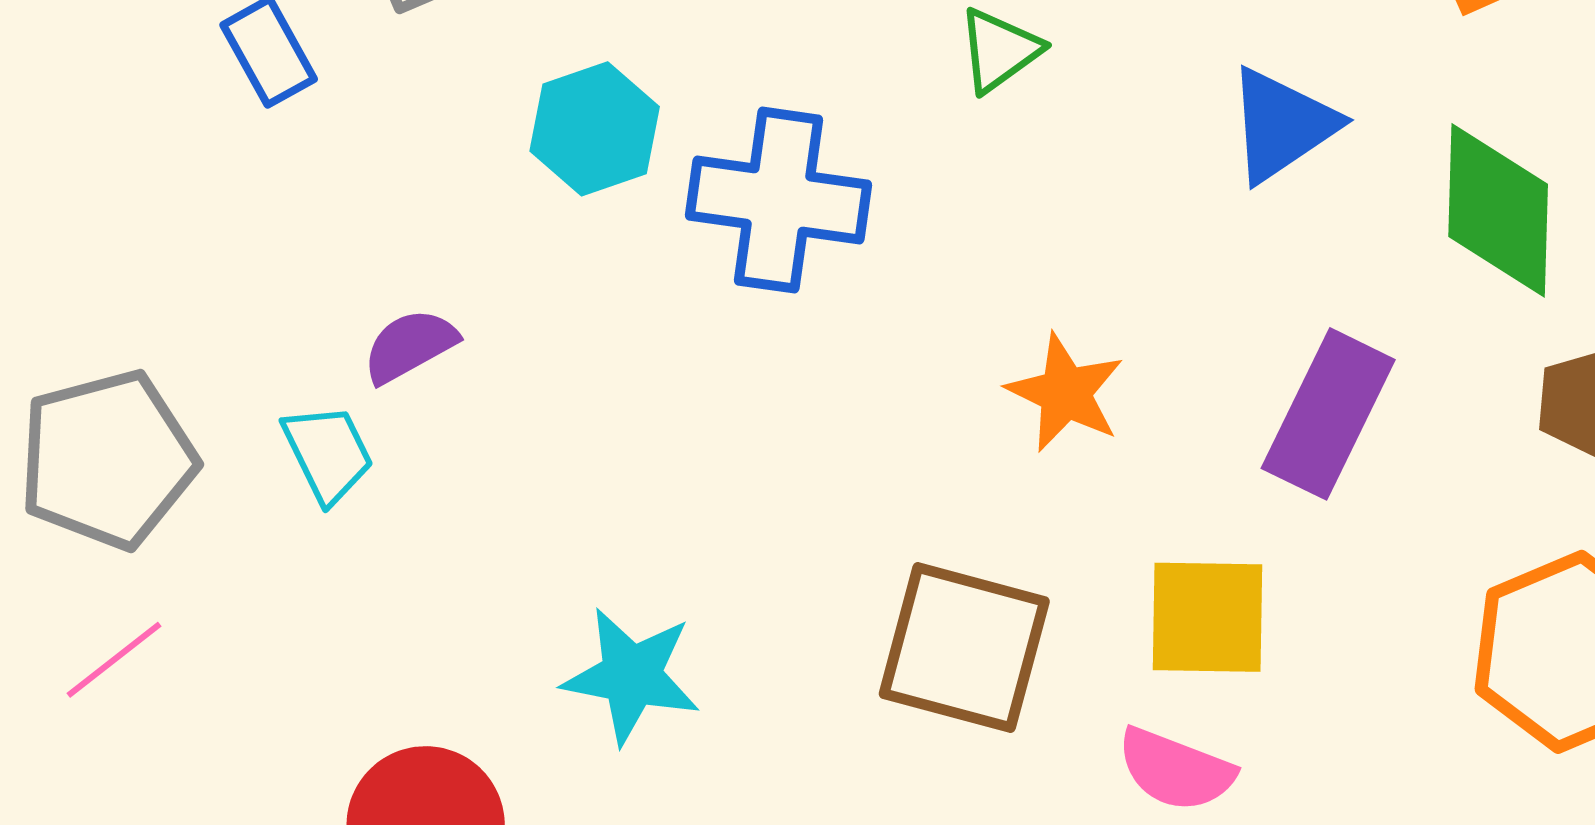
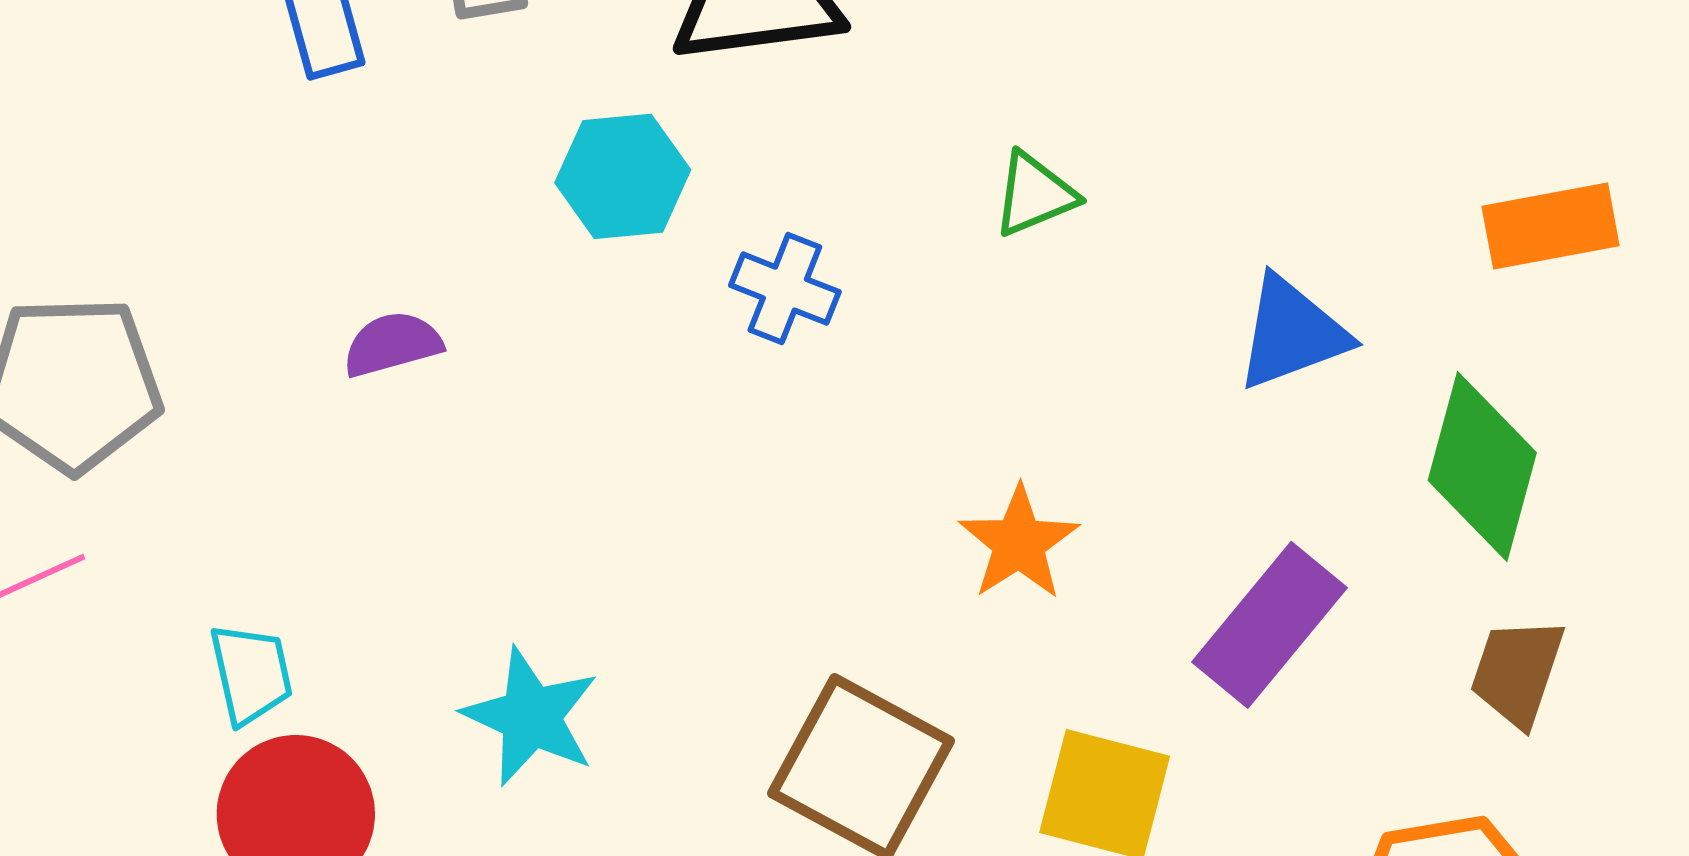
blue cross: (778, 200) -> (785, 289), size x0.6
cyan trapezoid: (328, 453) -> (251, 674), moved

